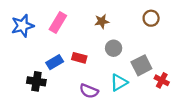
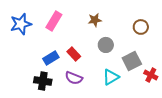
brown circle: (151, 18) -> (141, 27), moved
red rectangle: (79, 58) -> (74, 54), turned 32
black cross: (36, 81) -> (43, 81), moved
purple semicircle: (89, 91) -> (74, 78), moved

